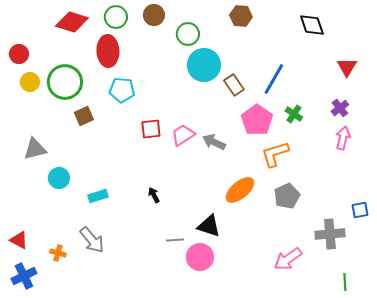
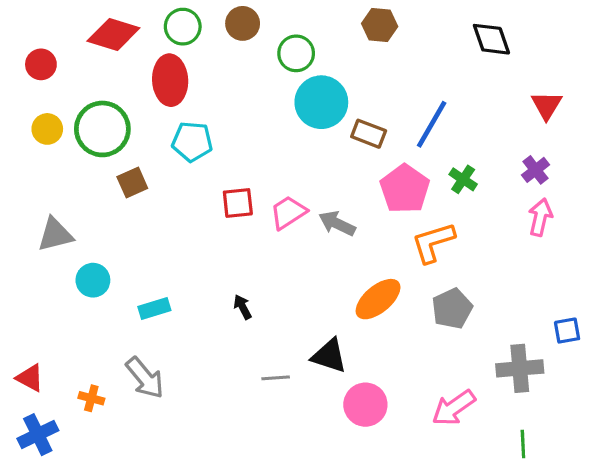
red circle: (19, 54) -> (41, 64), moved
brown rectangle: (234, 85) -> (369, 134), turned -35
pink circle: (200, 257) -> (365, 405), moved
green line: (345, 282) -> (523, 444), moved

